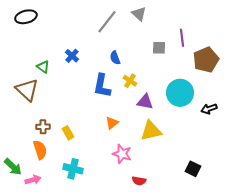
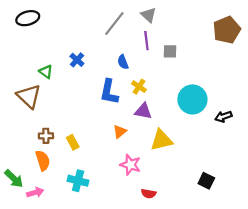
purple line: (182, 38) -> (146, 41), moved
brown pentagon: (206, 60) -> (227, 30), moved
purple triangle: (145, 102) -> (143, 111), moved

